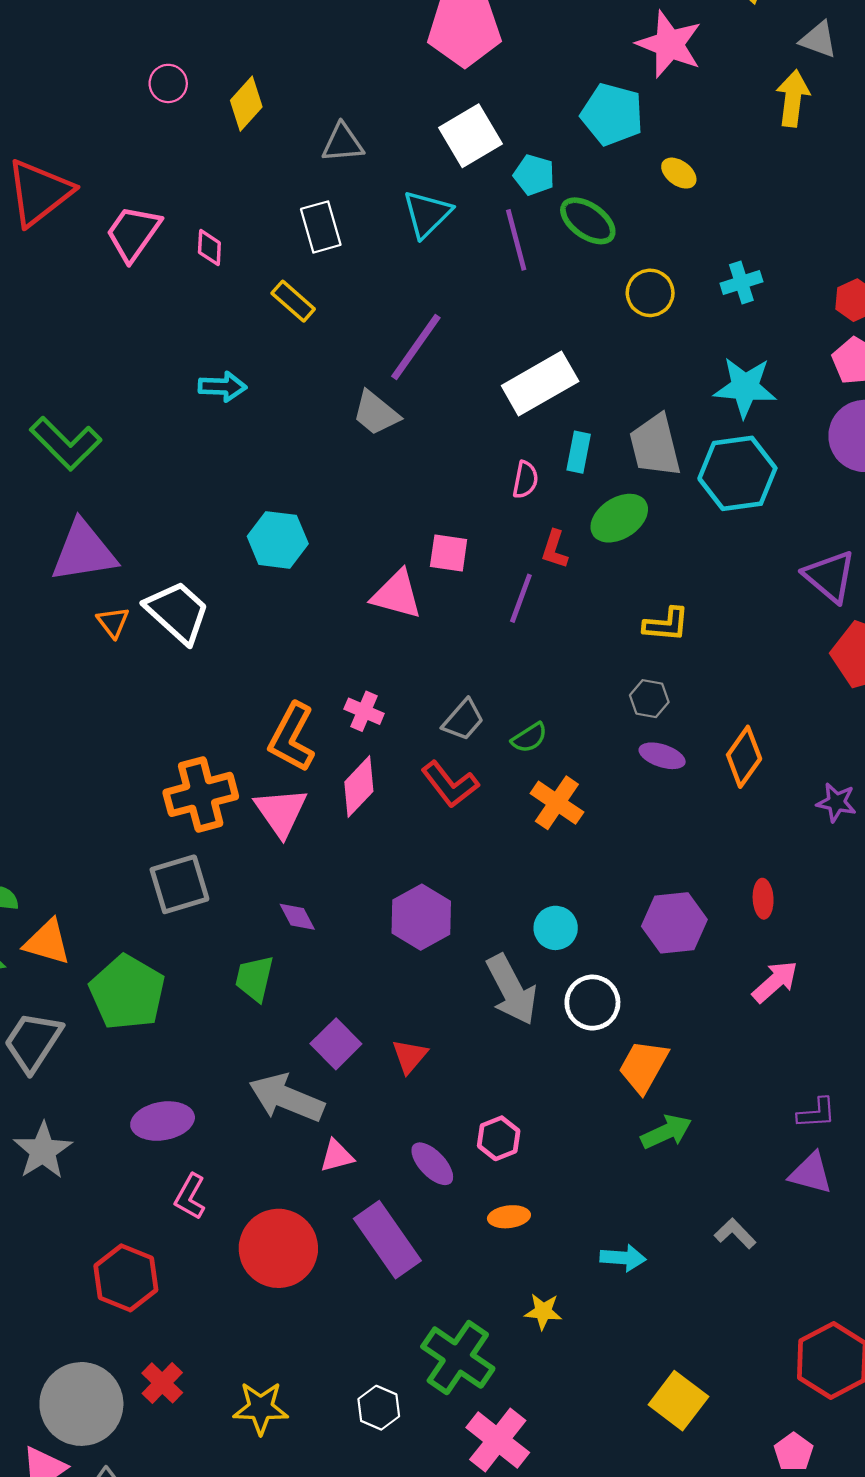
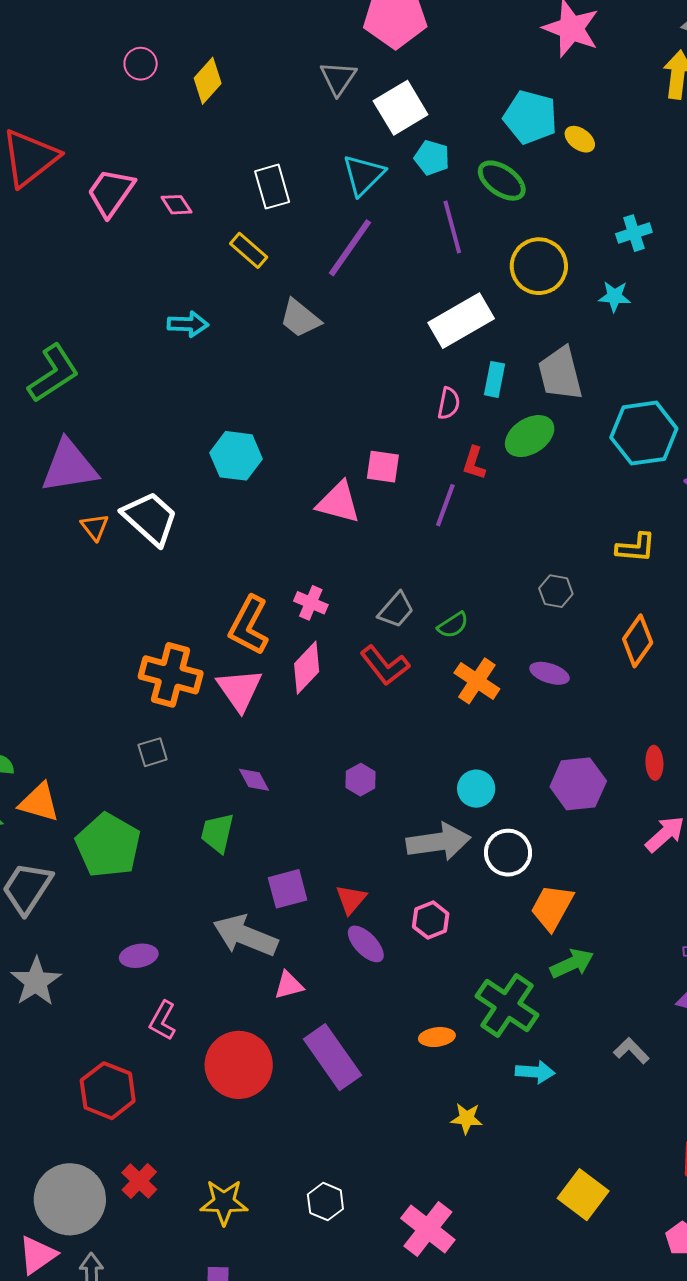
cyan pentagon: (612, 114) -> (530, 117), moved
gray triangle: (343, 143) -> (338, 78), moved, turned -51
cyan pentagon: (534, 175) -> (432, 158), moved
purple line: (516, 240) -> (452, 227), moved
pink diamond: (209, 248) -> (176, 205), turned -36
yellow circle: (650, 293) -> (539, 266), moved, size x1.4
purple line: (416, 347) -> (350, 248), moved
cyan star: (745, 387) -> (614, 296), moved, size x0.6
gray trapezoid: (376, 413) -> (300, 318), moved
green L-shape: (66, 443) -> (53, 373), turned -78
cyan hexagon: (737, 473) -> (644, 433), moved
yellow L-shape: (666, 624) -> (636, 548), moved
purple ellipse: (662, 756) -> (549, 673), moved
orange cross: (201, 794) -> (171, 675), turned 30
gray square: (179, 884) -> (153, 752), size x0.6
purple hexagon: (421, 917) -> (361, 780), size x0.6
gray arrow: (512, 990) -> (438, 842), turned -70
purple square: (336, 1044) -> (288, 889), turned 30
purple ellipse: (163, 1121) -> (139, 956), size x0.7
pink hexagon: (499, 1138) -> (431, 920), moved
purple ellipse: (432, 1164) -> (366, 944), moved
green cross: (458, 1358) -> (507, 1006), moved

